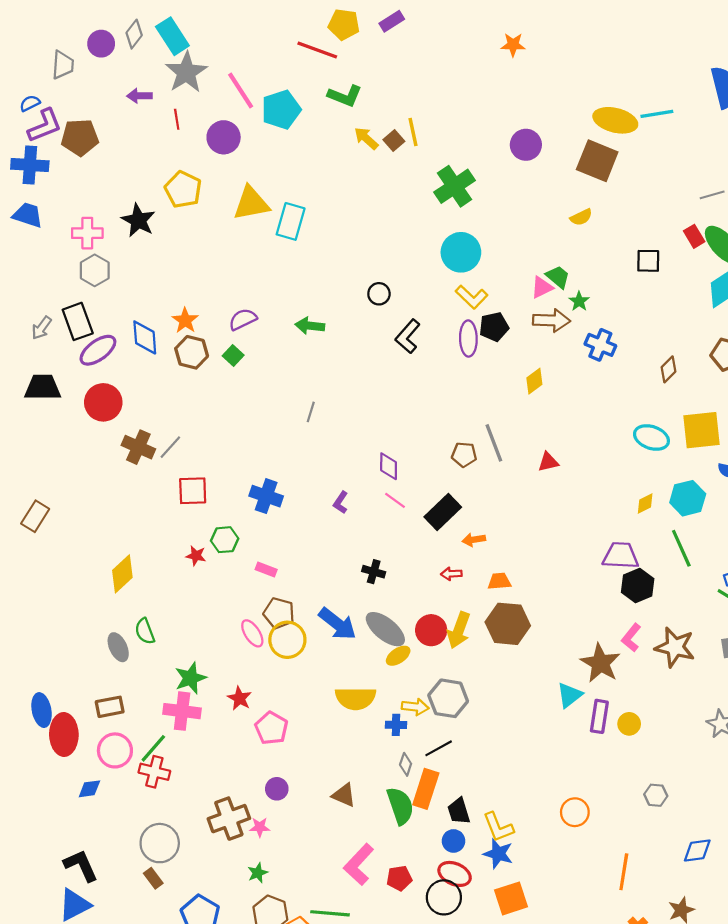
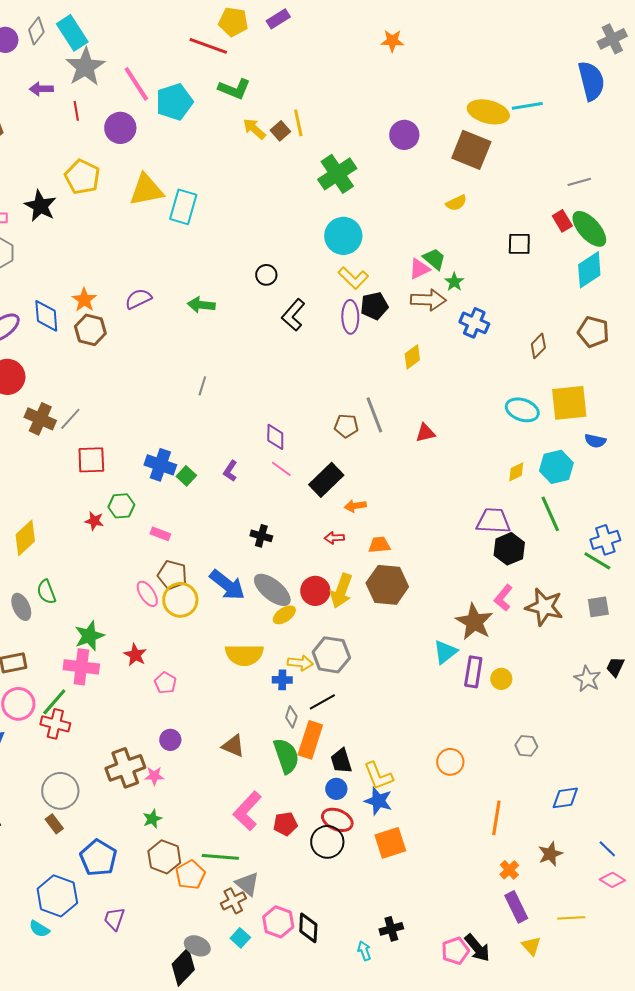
green square: (233, 356) -> (186, 476), moved
pink pentagon: (271, 728) -> (165, 683), size x0.7

